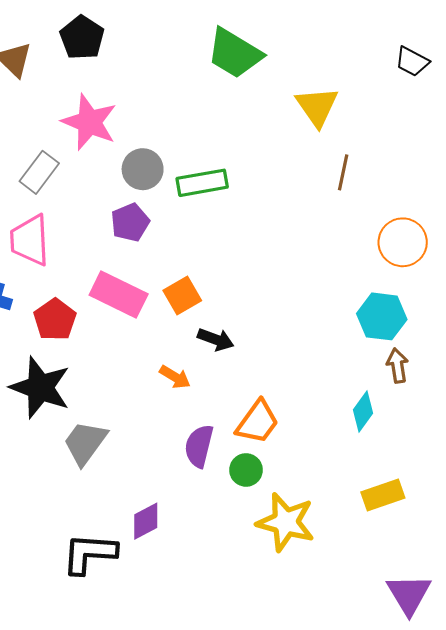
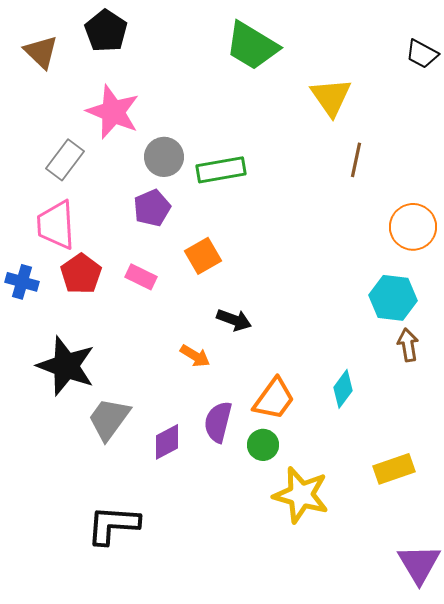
pink rectangle: (119, 295) -> (141, 277), size x0.6
orange square: (182, 296) -> (203, 256), moved
red pentagon: (55, 320) -> (81, 274), moved
cyan diamond: (363, 411) -> (343, 389), moved
purple diamond: (146, 521) -> (167, 442), moved

